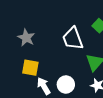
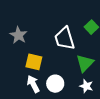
yellow square: (30, 68) -> (34, 62), moved

